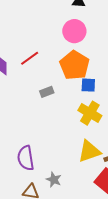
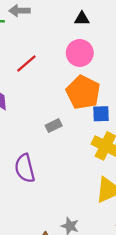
red line: (30, 58) -> (26, 63), moved
purple semicircle: (26, 158) -> (25, 168), moved

